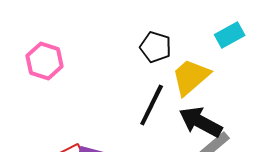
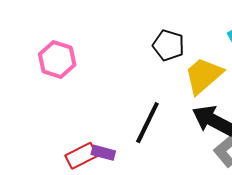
black line: (152, 105) -> (147, 123), moved

